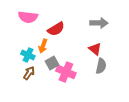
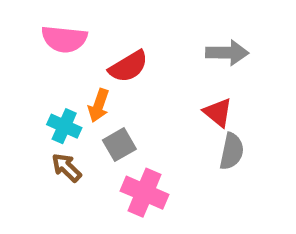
pink cross: (66, 72) -> (145, 193), moved
brown arrow: (29, 73) -> (67, 167), turned -80

